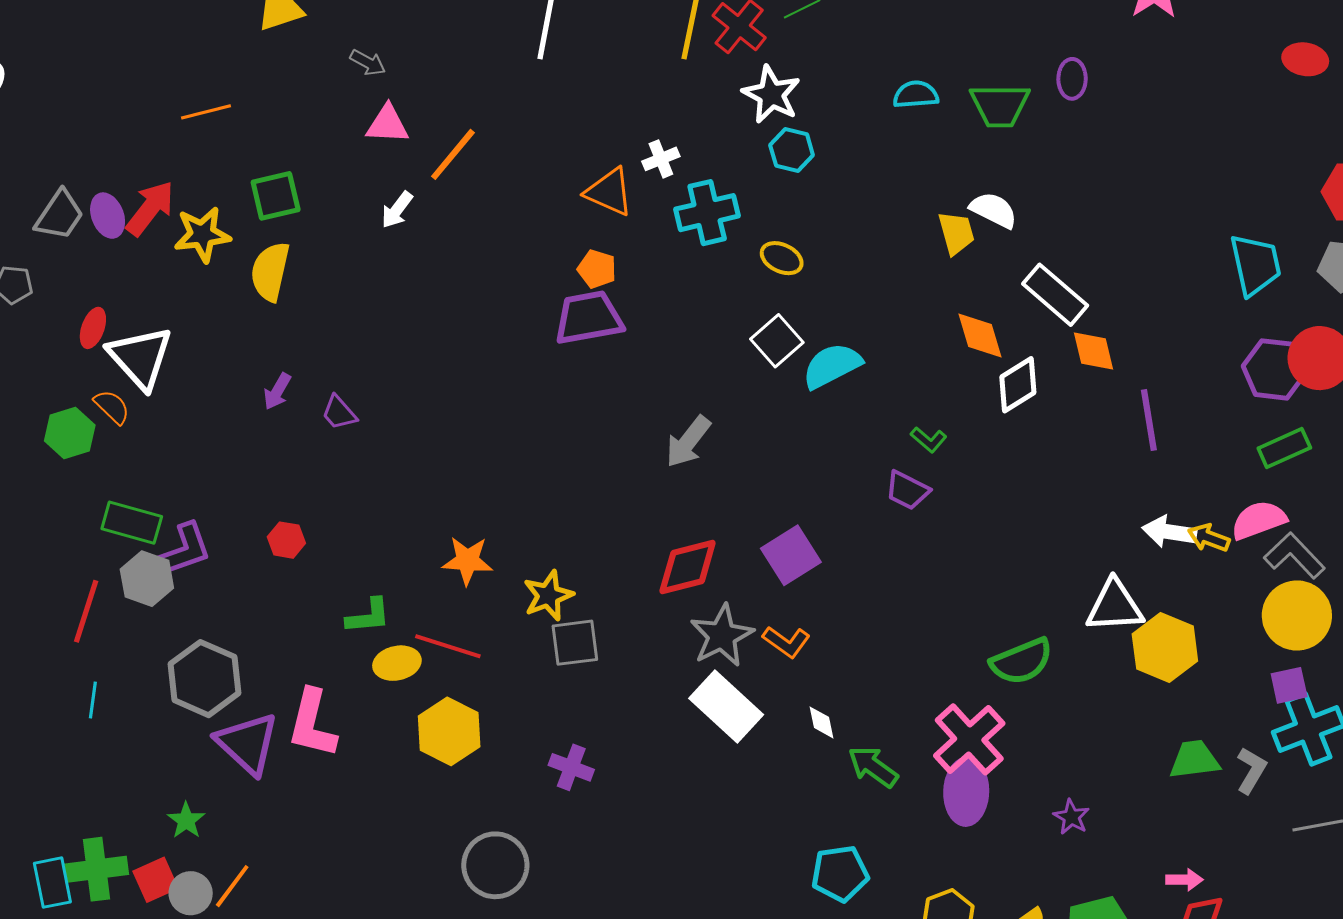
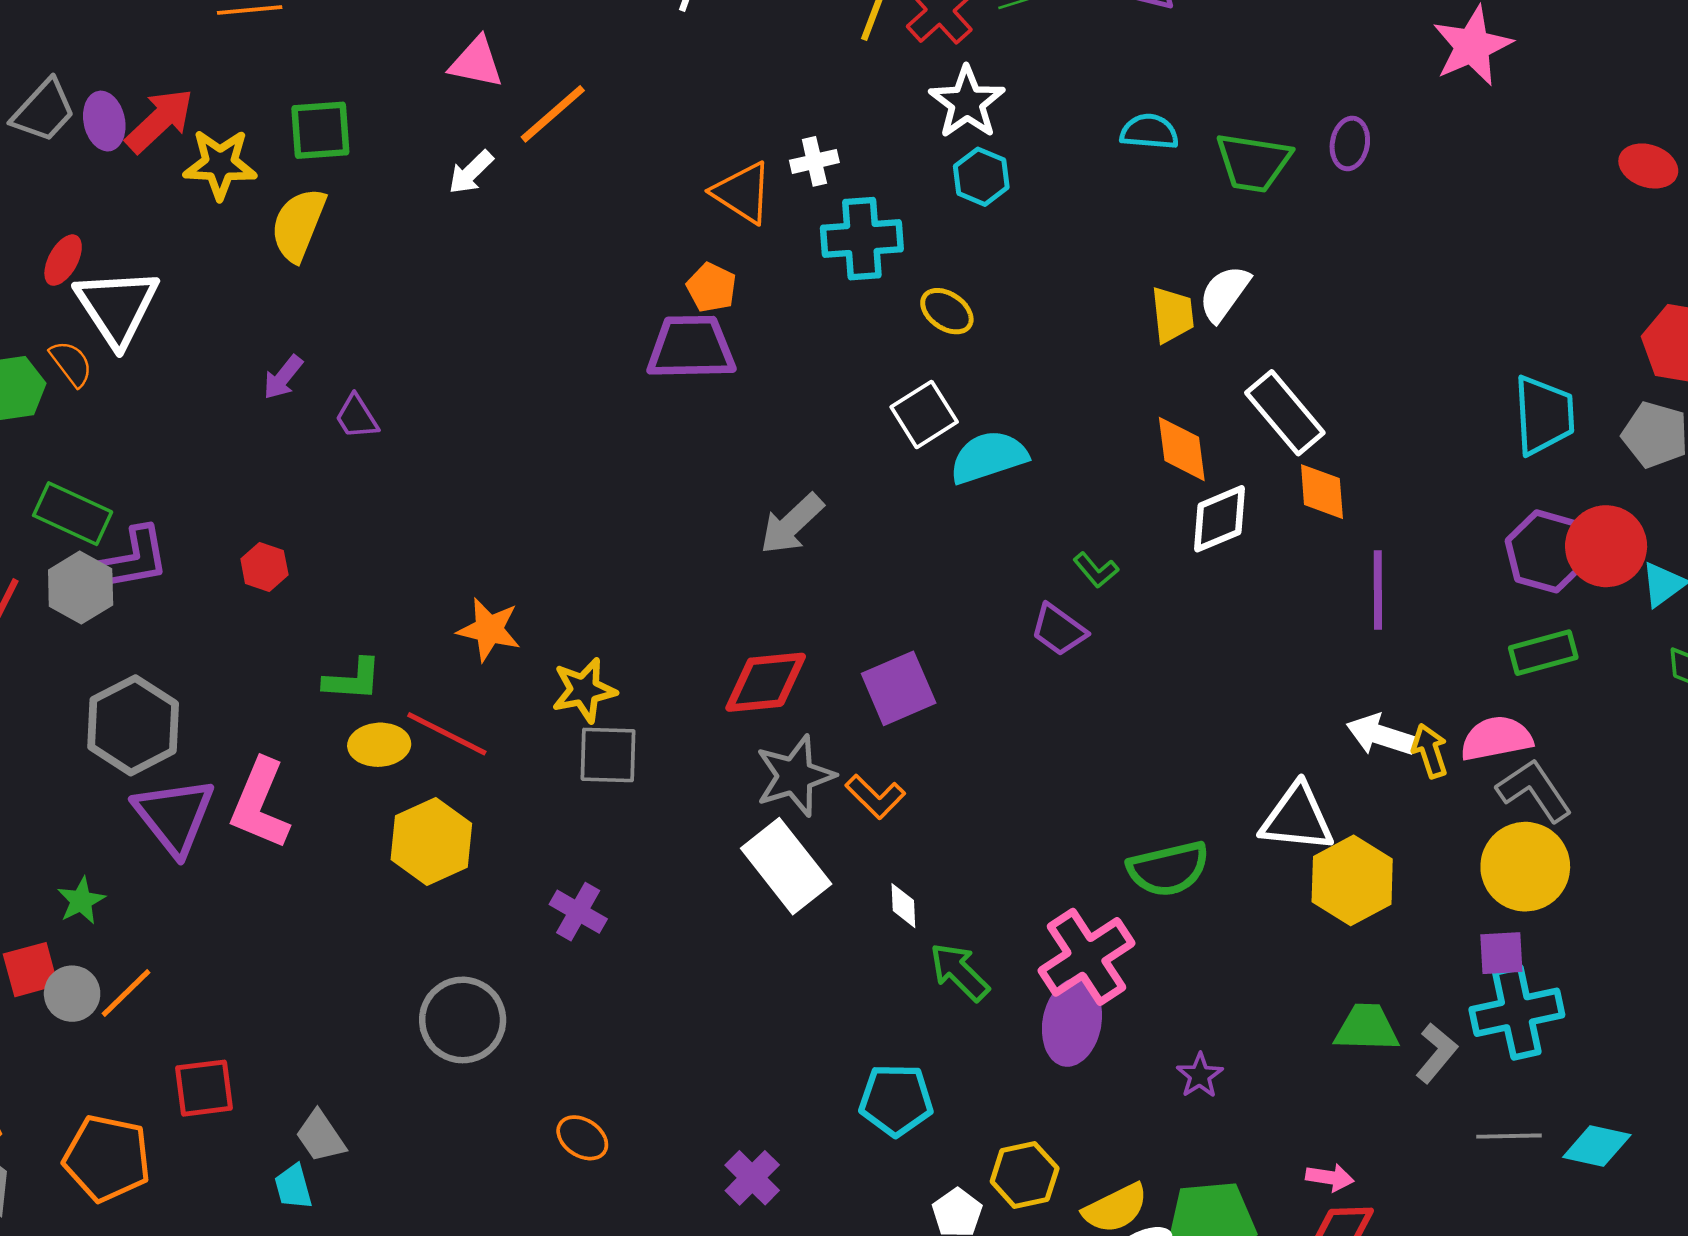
white semicircle: (994, 210) -> (1224, 293), turned -90
yellow arrow: (1209, 538) -> (1430, 751), turned 42

